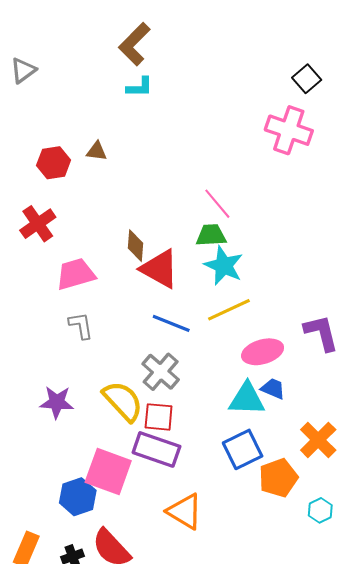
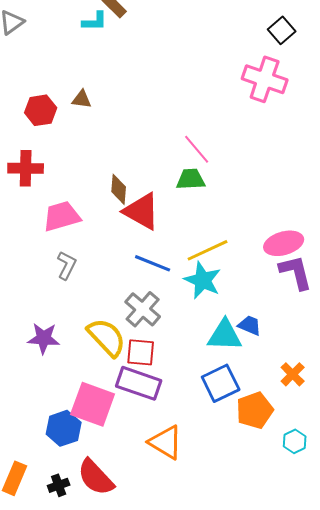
cyan L-shape: (140, 87) -> (95, 21), moved
red cross: (38, 224) -> (26, 168), turned 36
cyan star: (224, 266) -> (203, 280), moved
gray L-shape: (81, 326) -> (67, 265), turned 36
pink ellipse: (263, 352) -> (284, 243), moved
orange cross: (318, 440) -> (293, 374), size x0.7

